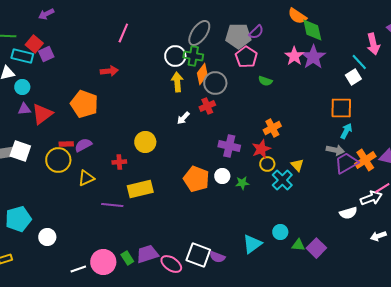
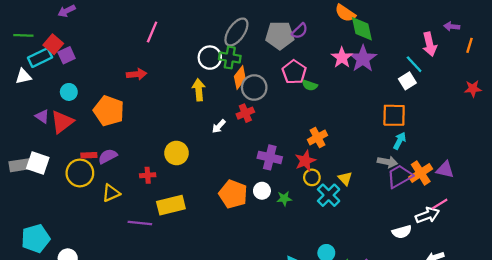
cyan rectangle: (22, 56) -> (40, 58), turned -40
pink pentagon: (246, 57) -> (294, 72), moved
yellow arrow: (177, 82) -> (199, 90), moved
cyan circle: (22, 87) -> (69, 92), moved
purple triangle: (24, 109) -> (42, 116), turned 40

